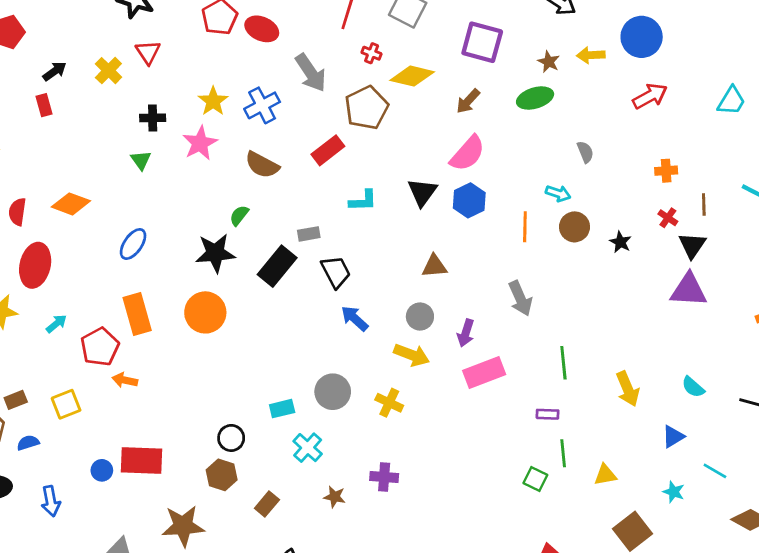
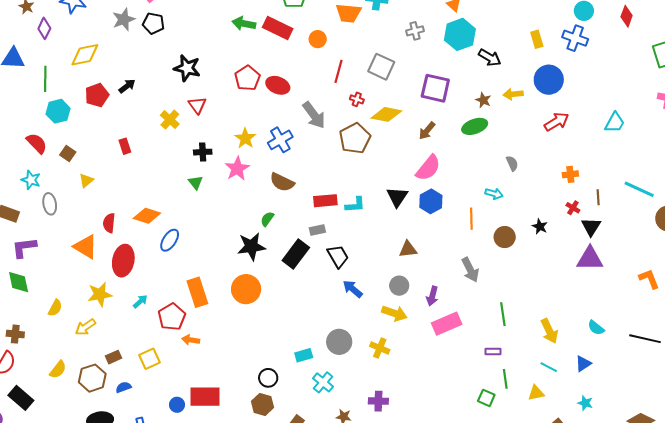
black arrow: (55, 71) -> (127, 86), moved
red rectangle: (328, 150) -> (325, 201), moved, turned 35
brown circle: (575, 227) -> (505, 237), moved
blue ellipse: (133, 244) -> (170, 240), moved
cyan line: (715, 471) -> (549, 367), moved

